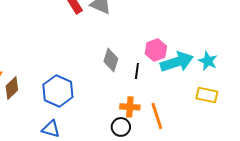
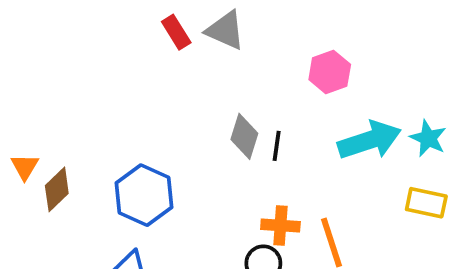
pink hexagon: (156, 50) -> (330, 72), moved
black line: (137, 71) -> (277, 146), moved

